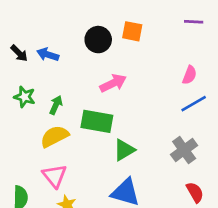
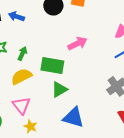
pink arrow: (113, 83) -> (77, 43), moved
green triangle: (124, 150) -> (59, 89), moved

